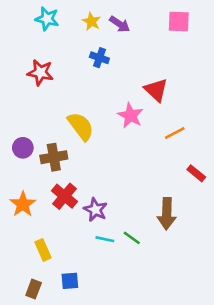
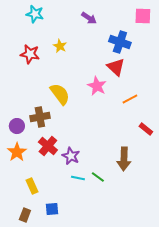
yellow star: (91, 21) -> (60, 46), moved
pink square: (179, 21) -> (143, 16), moved
blue cross: (99, 58) -> (120, 42), moved, size x1.5
purple circle: (23, 148) -> (17, 126), moved

